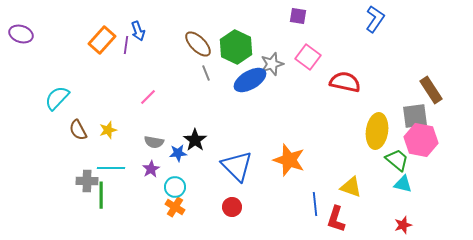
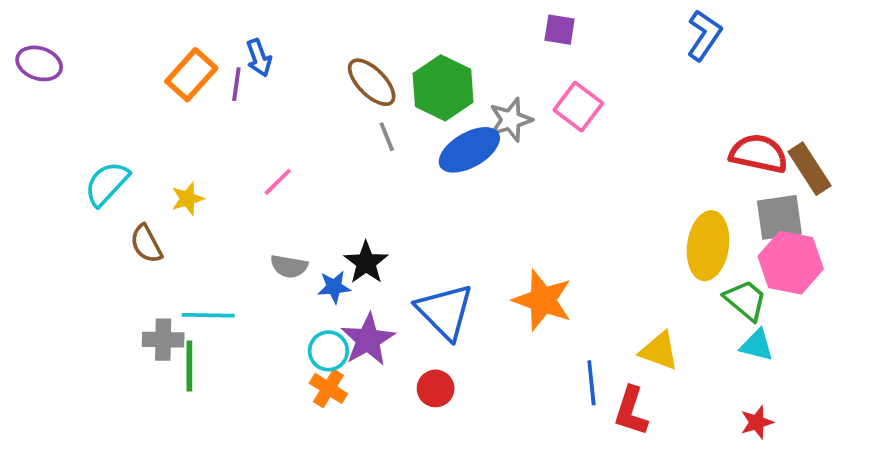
red semicircle: (345, 82) -> (759, 154), moved
yellow star: (108, 130) -> (188, 199), moved
purple star: (151, 169) -> (368, 340), moved, size x1.6

